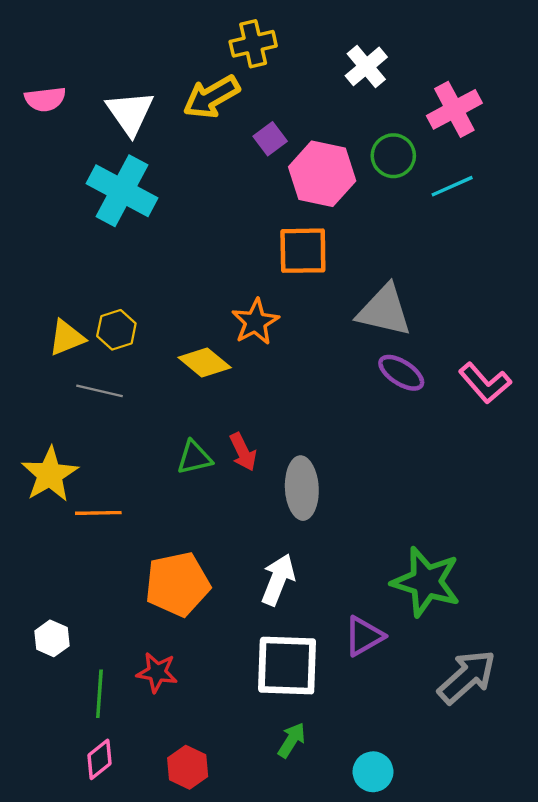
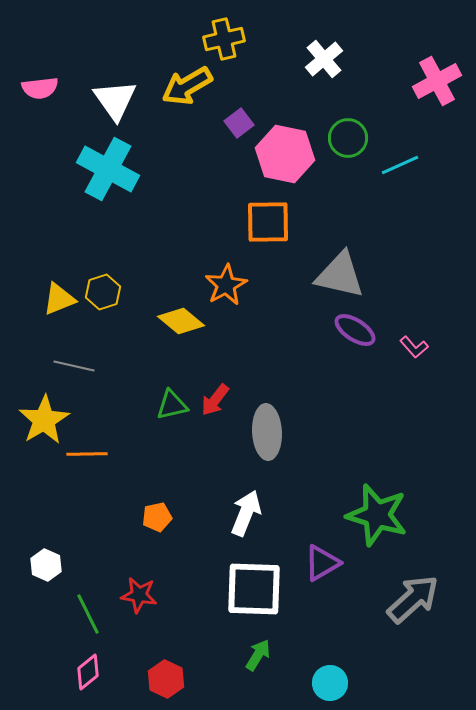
pink cross: (454, 109) -> (437, 81), moved
pink L-shape: (485, 383) -> (414, 347), moved, size x0.6
gray line: (99, 391) -> (74, 366), moved
red arrow: (243, 452) -> (215, 400), turned 64
orange pentagon: (177, 584) -> (157, 517), size x0.5
green line: (99, 694) -> (88, 614), turned -30

